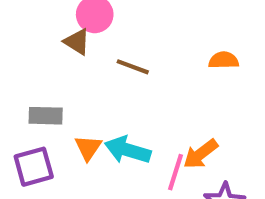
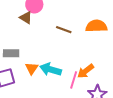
orange semicircle: (224, 60) -> (96, 26), size x1.5
brown line: (133, 67) -> (64, 30), moved

